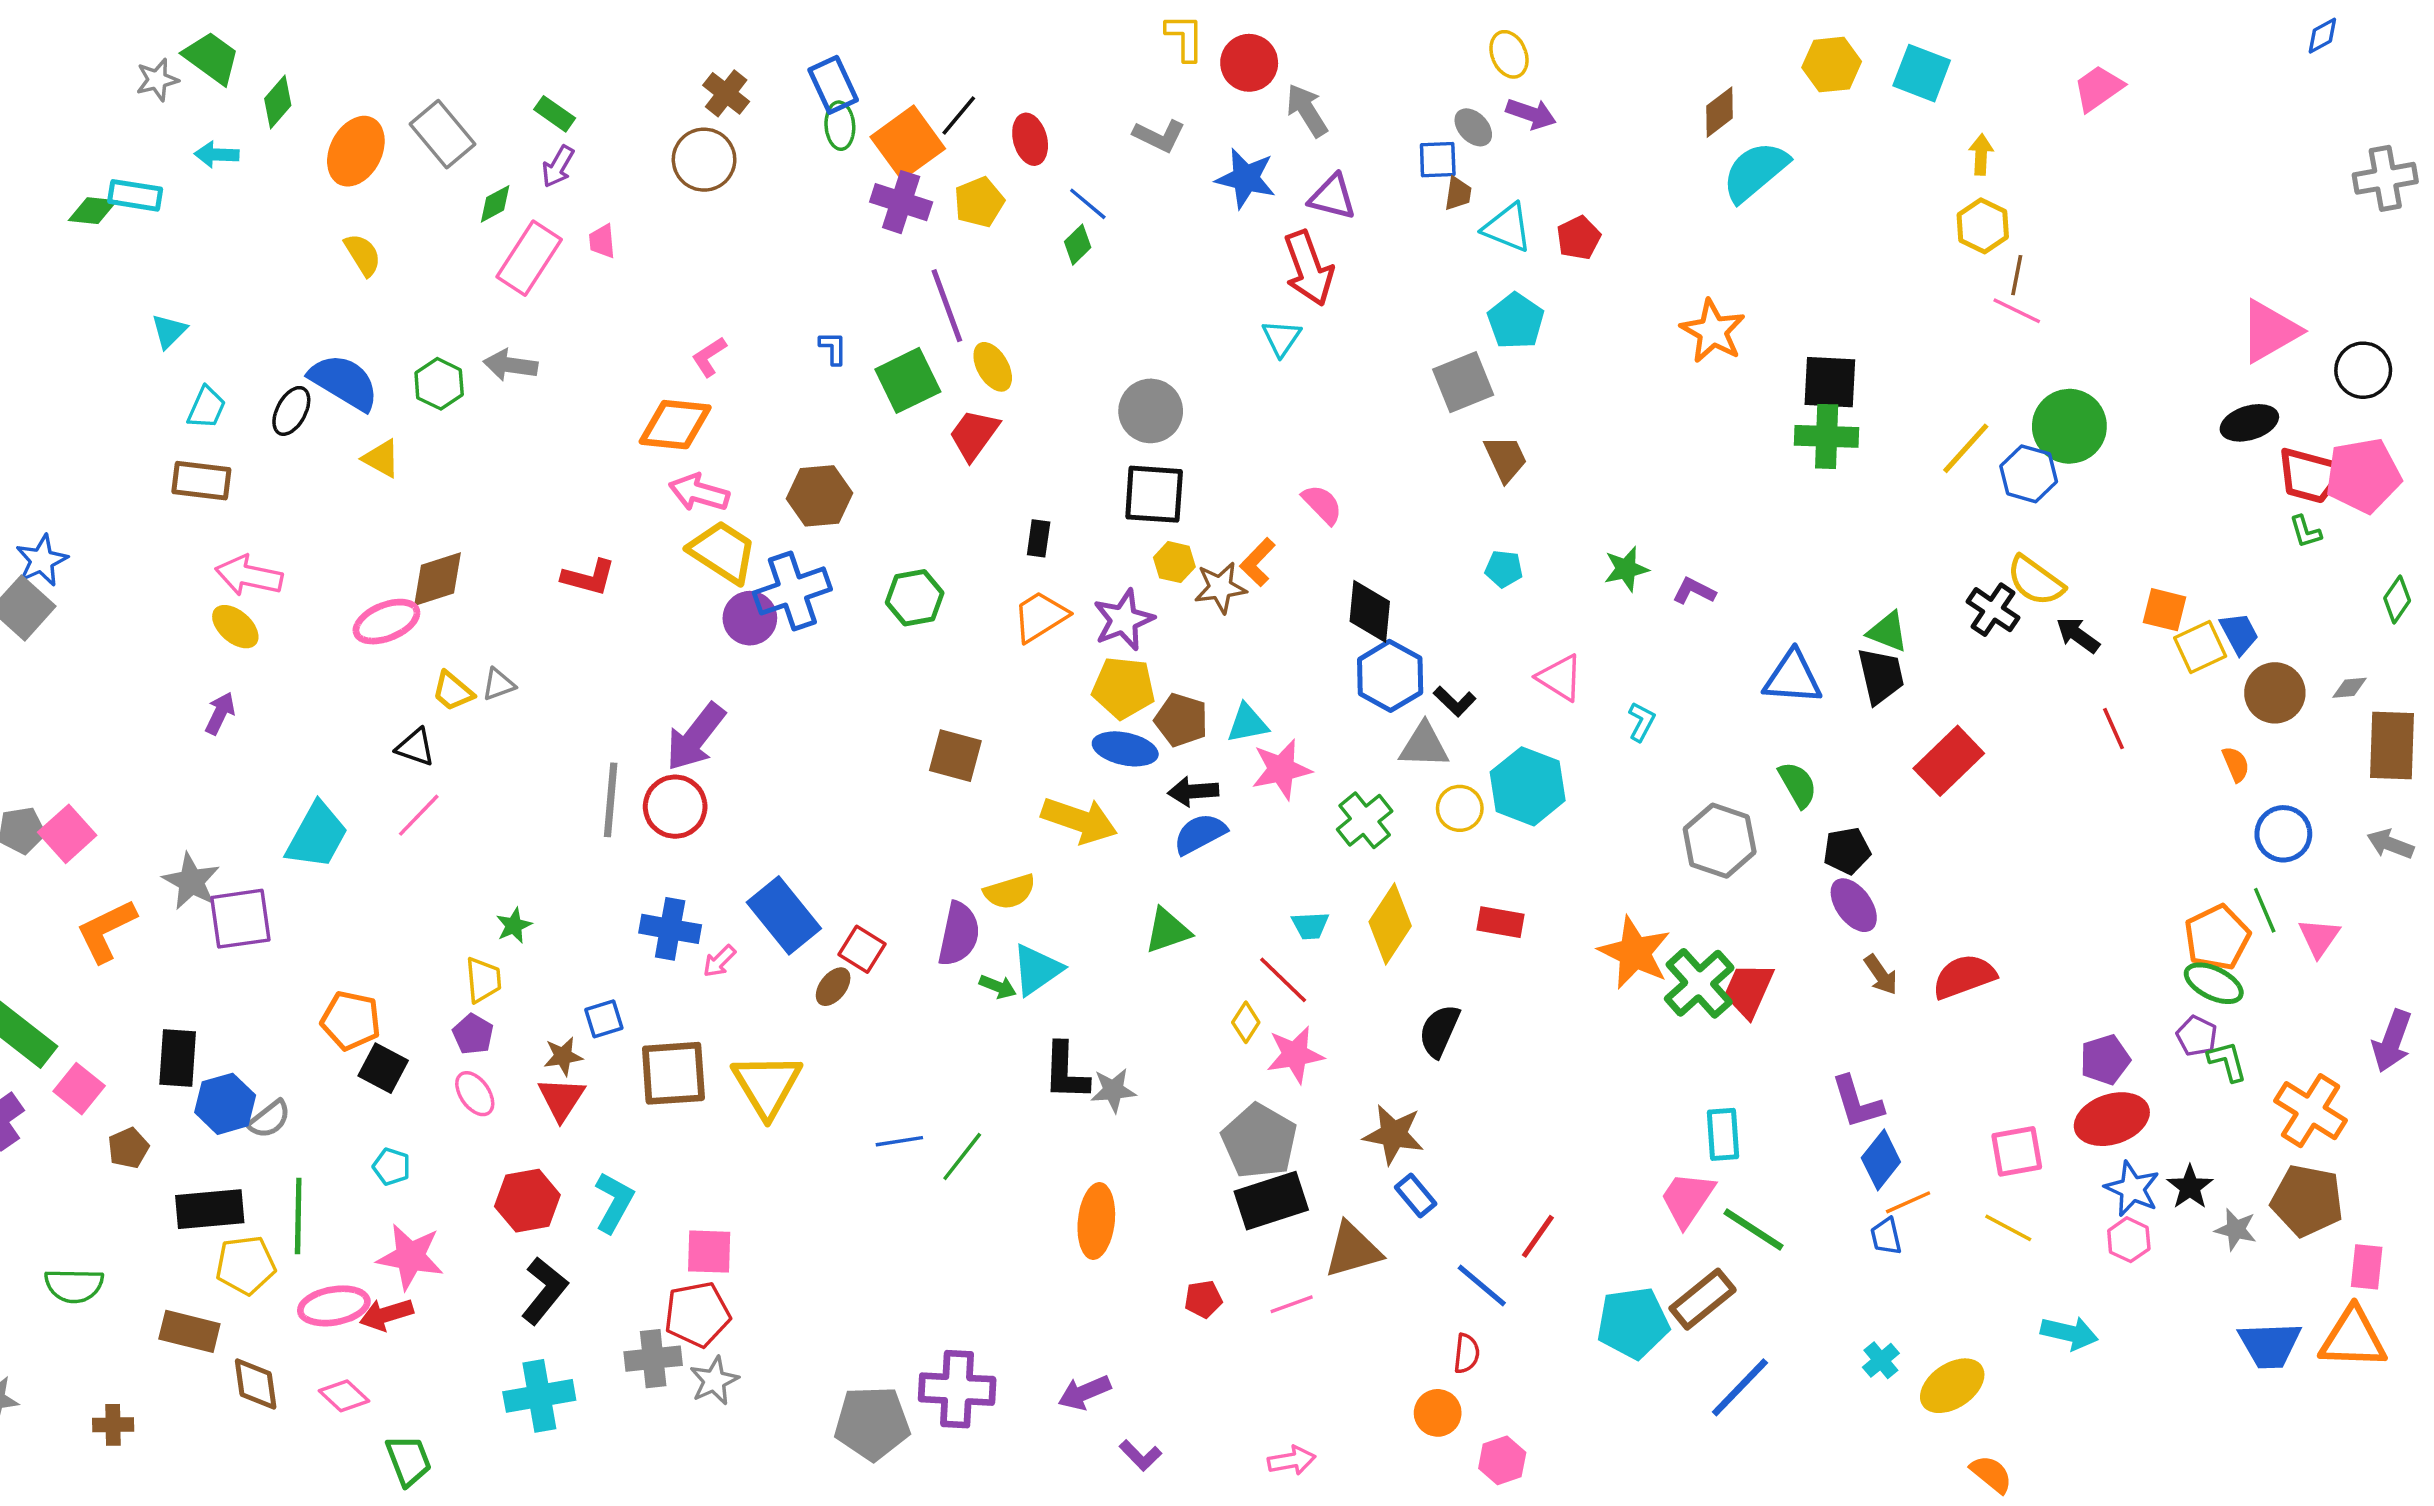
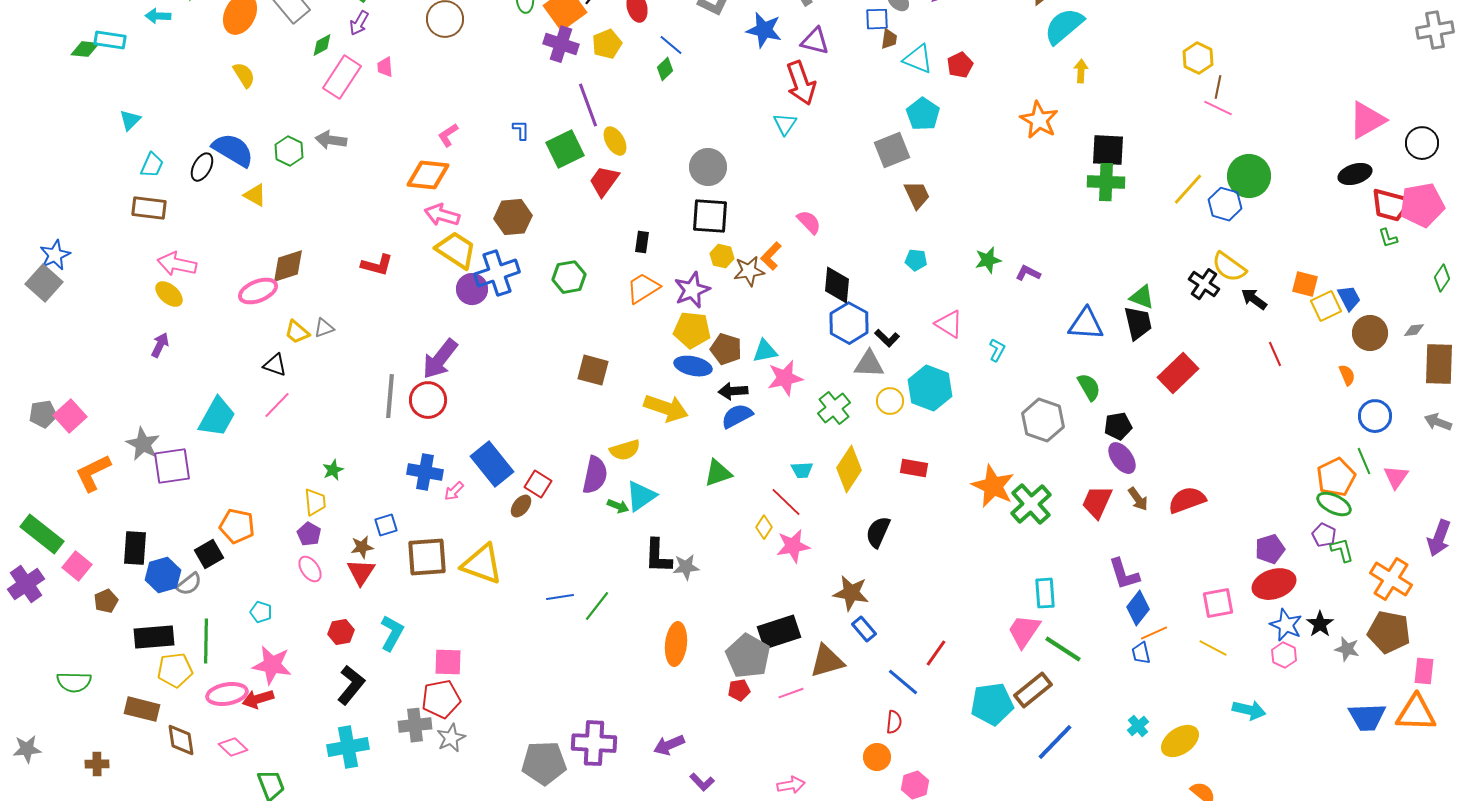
yellow arrow: (1981, 155) -> (1081, 71), moved
red trapezoid: (1748, 990) -> (1097, 502), moved
black square: (383, 1068) -> (209, 554), moved, turned 32
yellow triangle: (767, 1085) -> (482, 564), turned -39
gray pentagon: (1259, 1141) -> (748, 656), moved
red hexagon: (527, 1201) -> (341, 632), size x0.7

